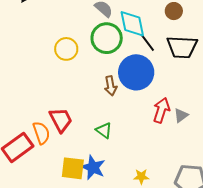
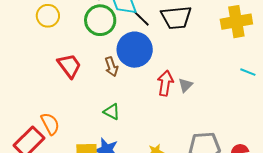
yellow circle: (66, 49) -> (48, 16), moved
red trapezoid: (61, 120) -> (69, 66), moved

